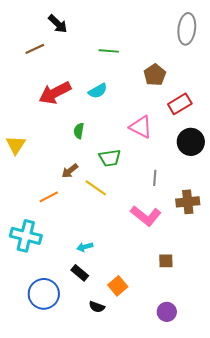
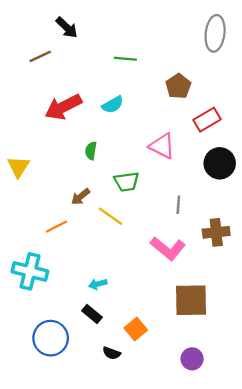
brown square: (166, 261) -> (191, 300), size x2.0

